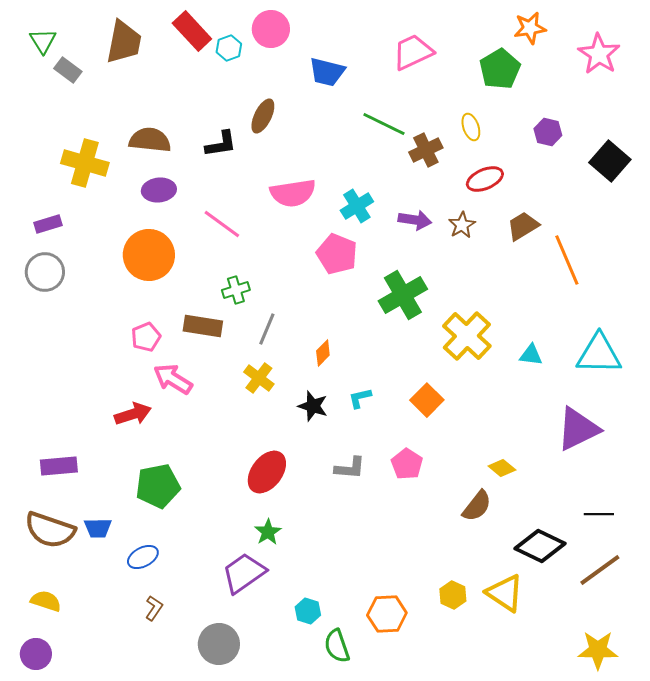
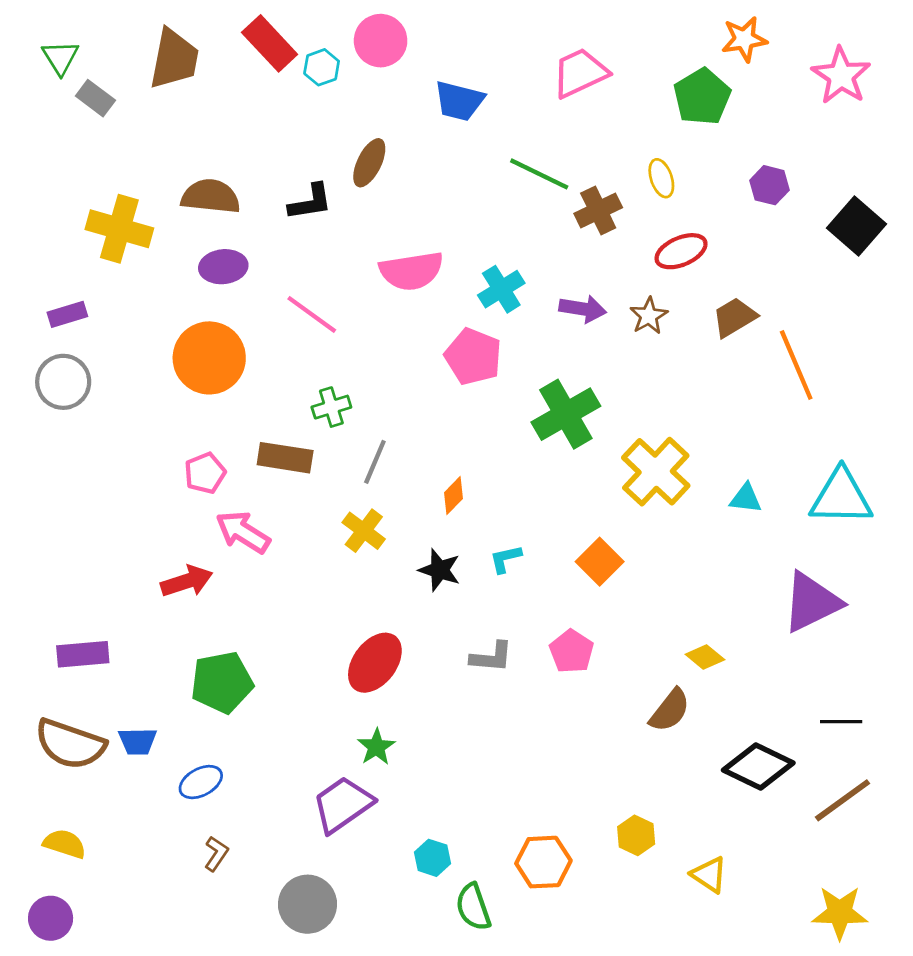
yellow triangle: (505, 593) -> (709, 875), moved, size x0.7

